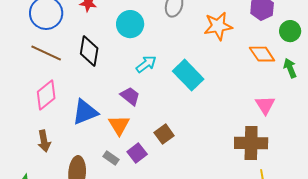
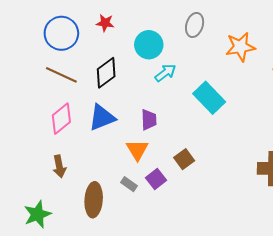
black diamond: (89, 51) -> (106, 73), turned 44
cyan arrow: (146, 64) -> (165, 73), moved
purple trapezoid: (130, 96) -> (149, 120), turned 50
blue triangle: (85, 112) -> (102, 118), moved

